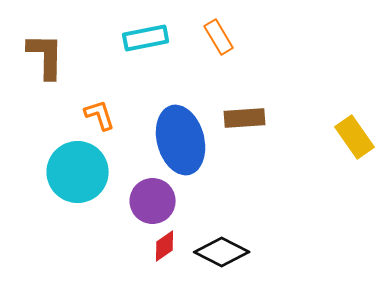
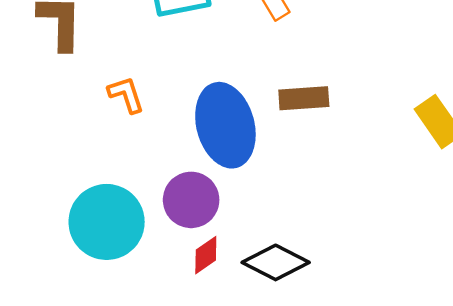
cyan circle: (78, 172) -> (107, 222), moved

